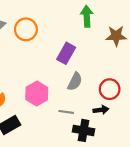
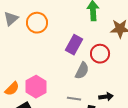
red circle: (110, 89) -> (100, 54), moved
pink hexagon: (37, 93) -> (36, 87), moved

